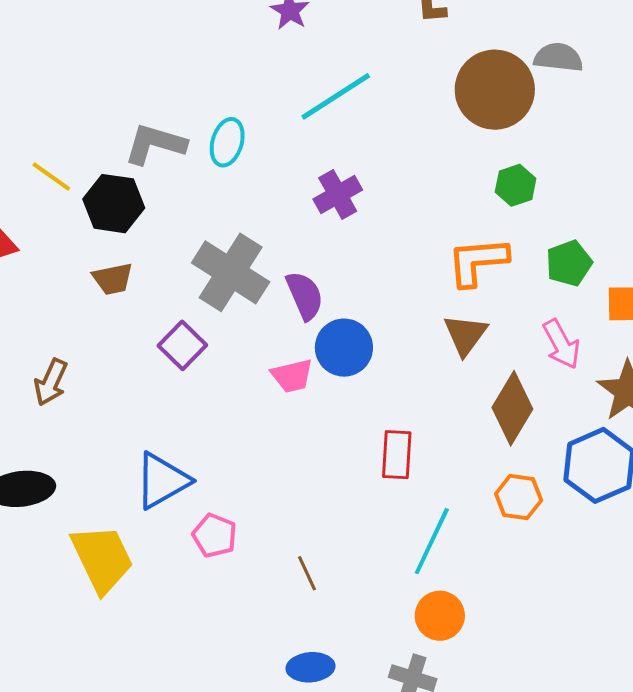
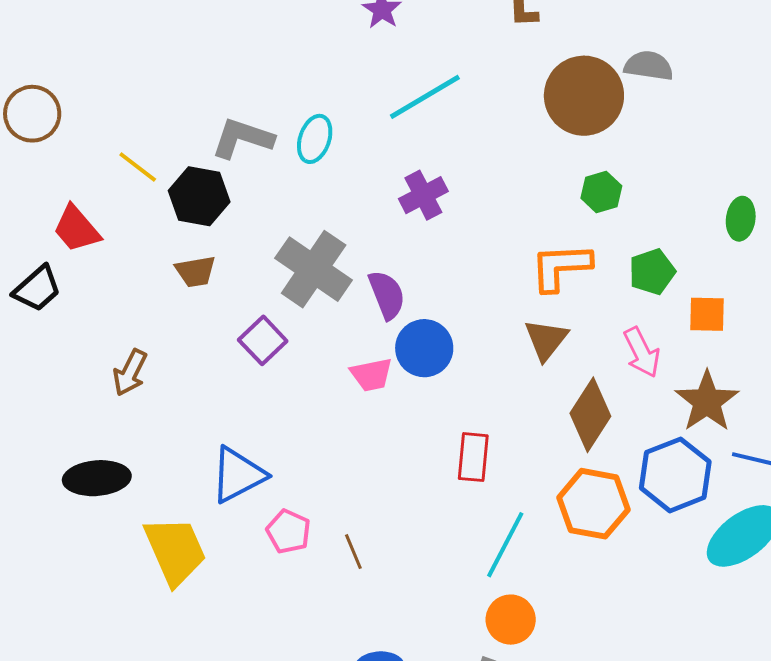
orange hexagon: (519, 497) -> (593, 504), size x1.5
brown line: (307, 573) -> (353, 552), moved

